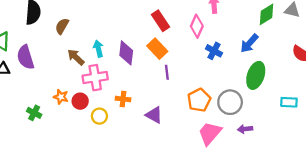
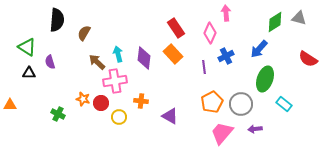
blue cross: (214, 51) -> (226, 56), turned 35
purple semicircle: (26, 57) -> (50, 62), size x0.6
purple line: (167, 72) -> (204, 67), moved
cyan rectangle: (289, 102) -> (284, 104), moved, turned 35

